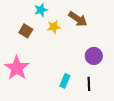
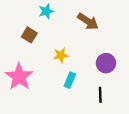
yellow star: (54, 27) -> (61, 55), moved
cyan rectangle: (65, 81) -> (70, 80), moved

